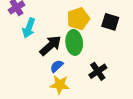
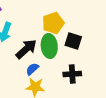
black square: (110, 22) -> (73, 41), moved
black cross: (98, 71) -> (72, 74), turned 30

